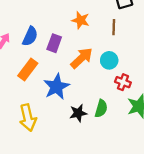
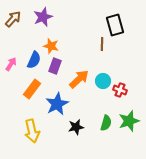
orange star: (81, 20) -> (51, 46), moved
brown line: (114, 27) -> (102, 44), moved
red cross: (123, 82) -> (120, 90), moved
green semicircle: (101, 109) -> (106, 123), moved

